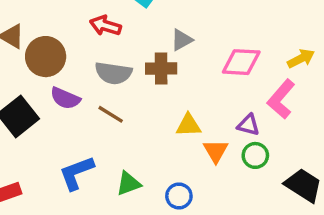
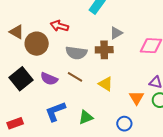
red arrow: (105, 26) -> (59, 26), moved
purple semicircle: (65, 98) -> (49, 79), moved
yellow triangle: (188, 125) -> (106, 84), moved, turned 35
blue circle: (179, 196) -> (124, 124), moved

